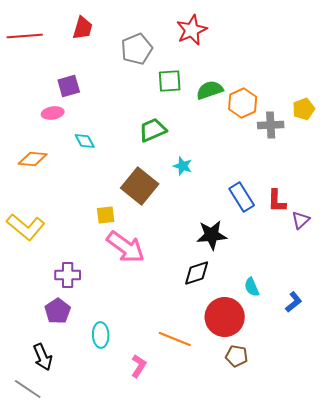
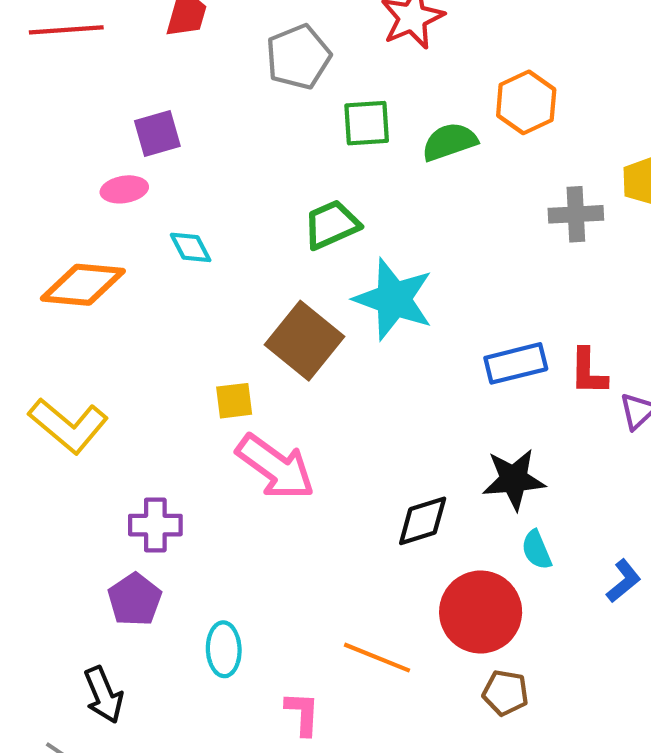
orange hexagon: (243, 103) -> (526, 102), moved
orange diamond: (33, 159) -> (83, 285), size x1.4
cyan star: (183, 166) -> (394, 299), size x2.0
blue rectangle: (242, 197) -> (516, 363), turned -72
black star: (212, 235) -> (514, 479), moved
pink L-shape: (139, 366) -> (302, 714), turned -30

